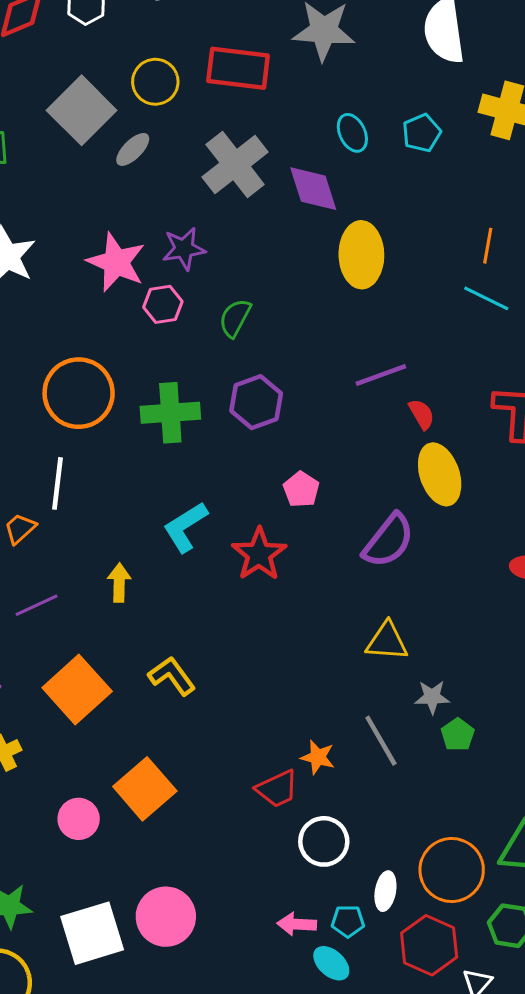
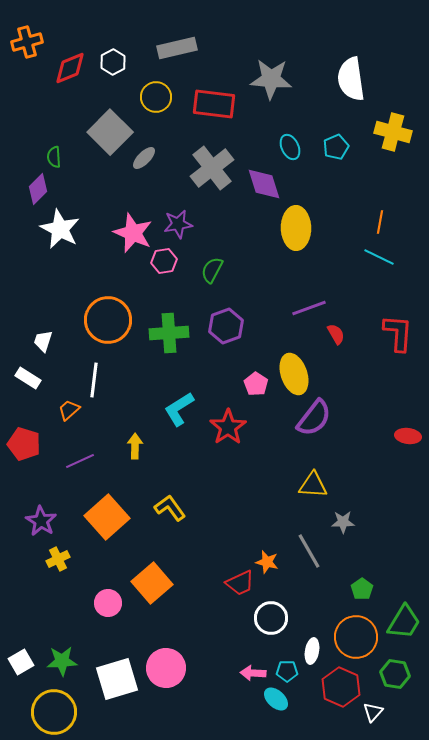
yellow circle: (155, 82) -> (156, 97), moved
yellow ellipse: (440, 474) -> (294, 374), moved
green pentagon: (458, 735) -> (362, 589), moved

